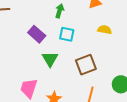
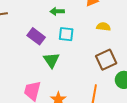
green arrow: (60, 11) -> (57, 11), turned -104
brown square: (86, 65) -> (106, 60), moved

